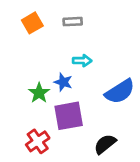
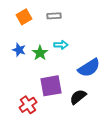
blue star: (63, 82) -> (19, 50), moved
green star: (39, 93) -> (40, 53), moved
black semicircle: (105, 144) -> (78, 97), moved

